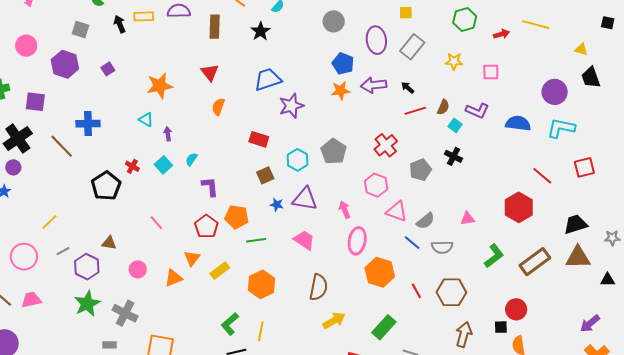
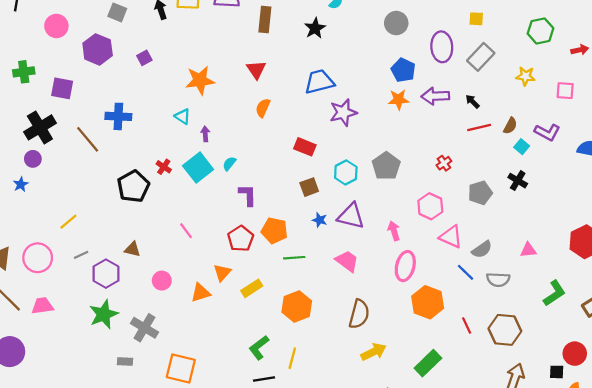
red cross: (386, 145) -> (444, 163), size x0.6
cyan square: (163, 165) -> (198, 168), size x1.5

